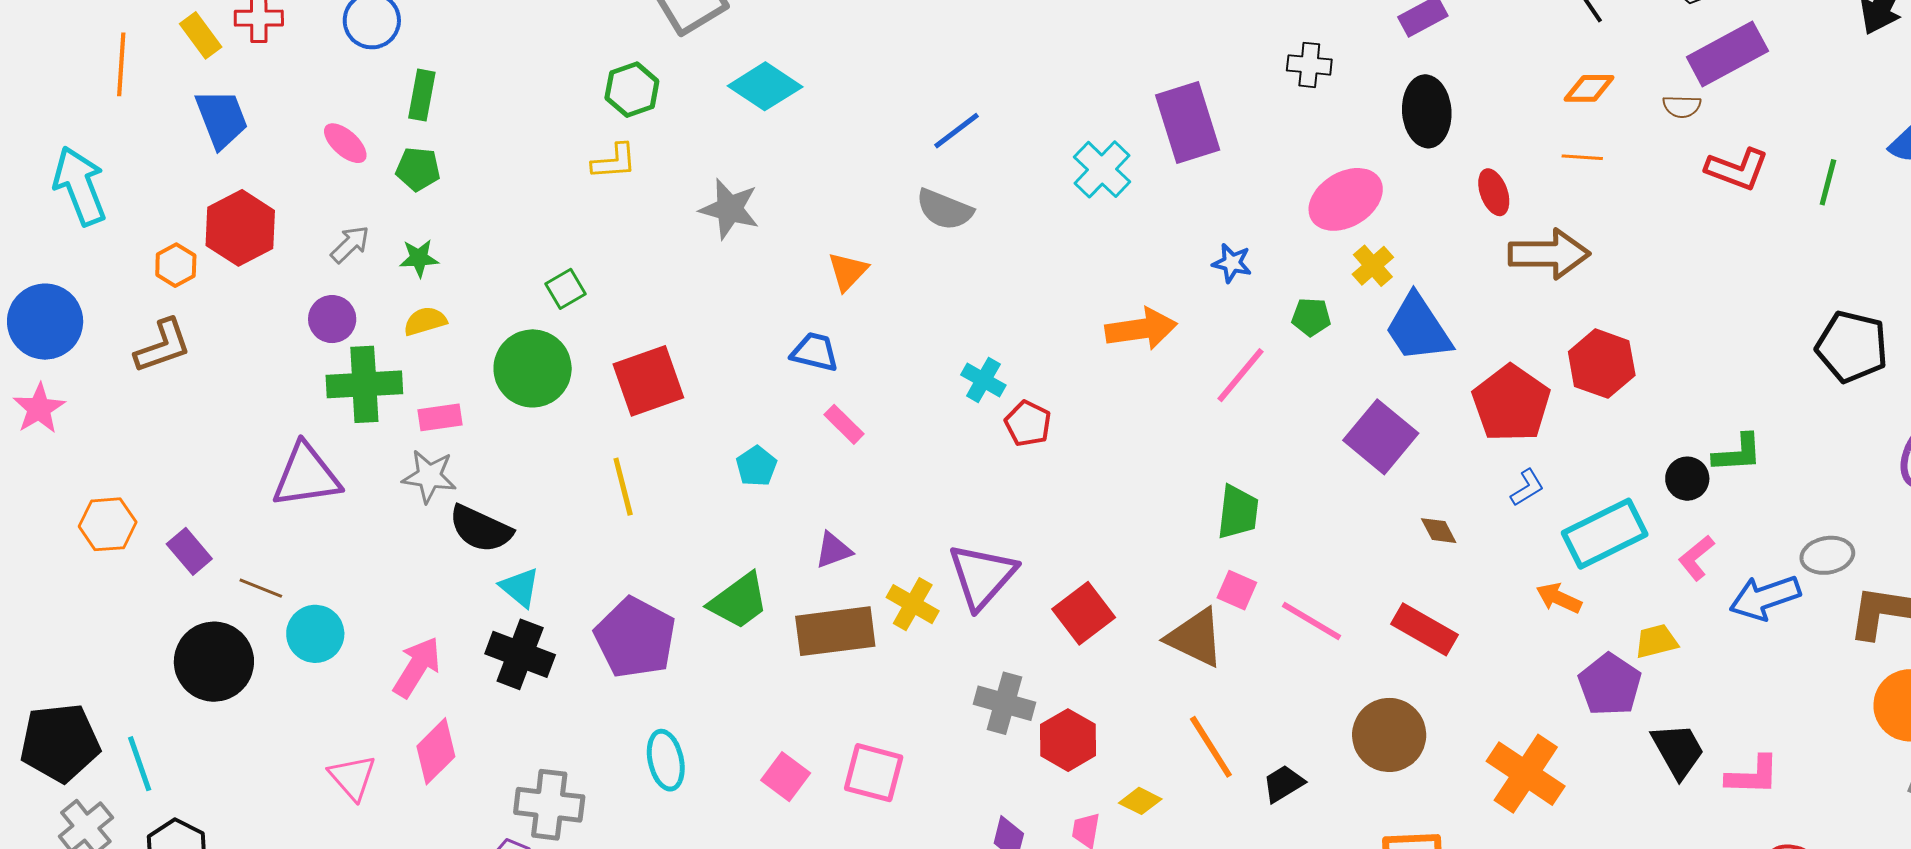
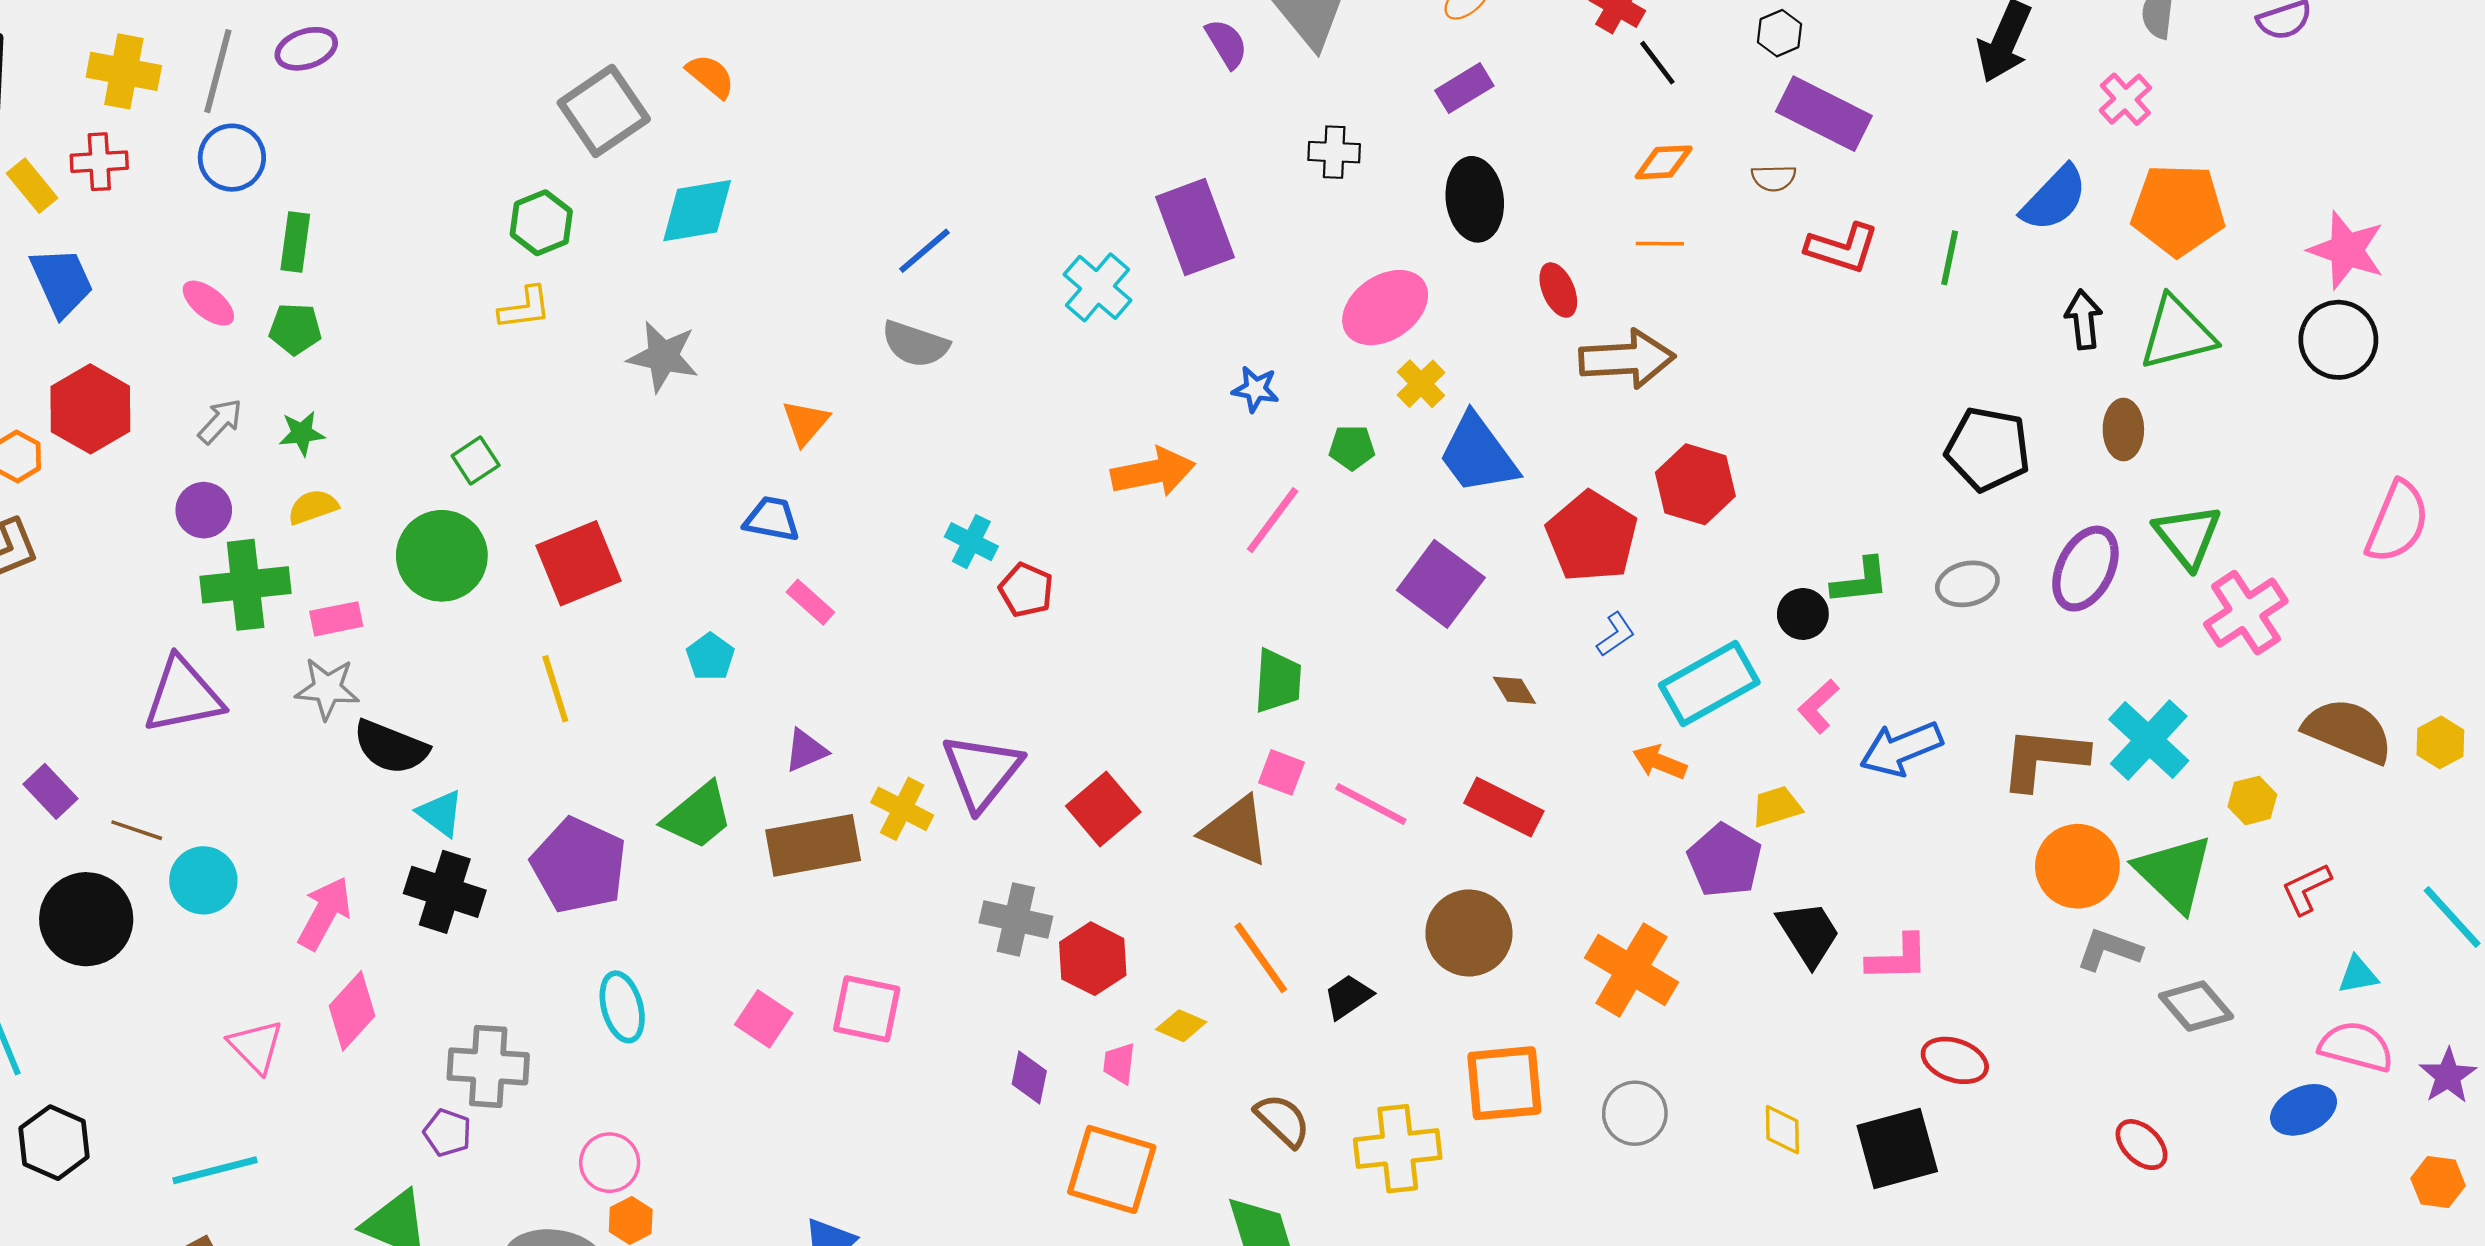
purple rectangle: (1727, 54) -> (1824, 114), turned 58
cyan diamond: (765, 86) -> (697, 211), turned -40
gray ellipse: (1827, 555) -> (1967, 584), moved

